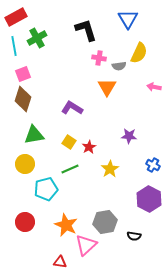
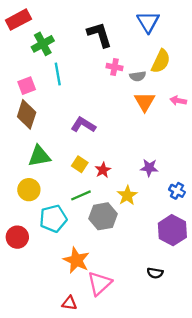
cyan line: (14, 46) -> (58, 74), moved
orange triangle: (107, 87) -> (145, 102), moved
purple star: (129, 136) -> (149, 168), moved
red circle: (25, 222) -> (17, 237), moved
gray hexagon: (105, 222) -> (103, 216), moved

